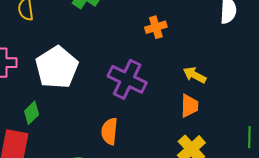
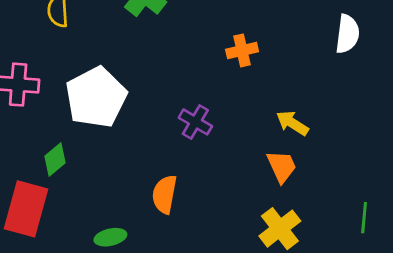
purple cross: (127, 79) -> (195, 122), size x0.6
orange trapezoid: (189, 106) -> (282, 166), turned -30

